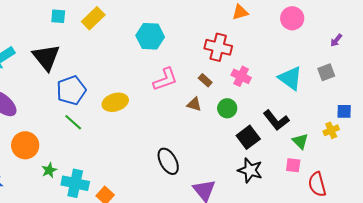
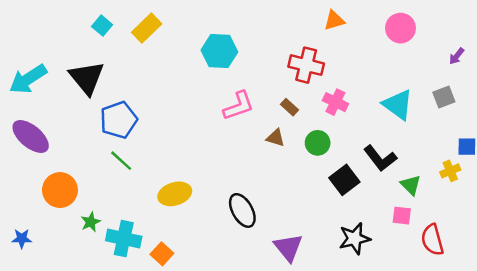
cyan square: (58, 16) -> (102, 26), turned 35
yellow ellipse: (115, 102) -> (175, 194), moved
black star: (250, 170) -> (355, 239), moved, turned -30

